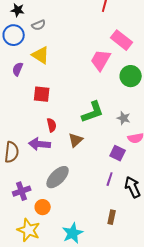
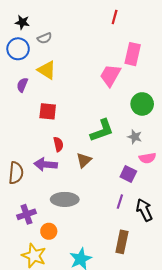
pink rectangle: (122, 40) -> (133, 54), turned 65
green circle: (131, 76) -> (142, 104), moved
gray ellipse: (58, 177) -> (65, 199), turned 45
brown rectangle: (112, 217) -> (122, 242), size x1.5

